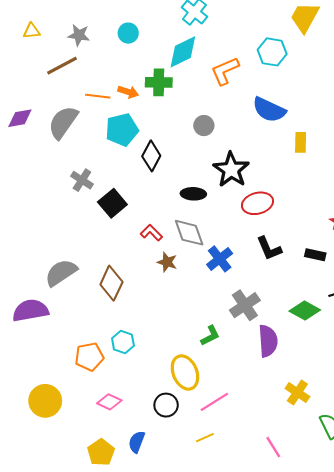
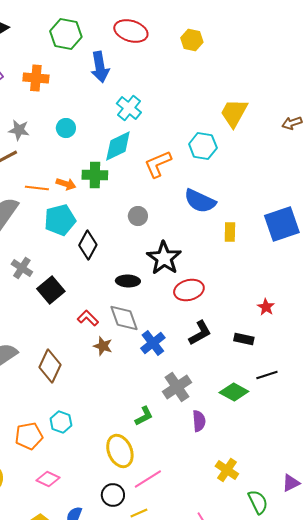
black L-shape: (269, 248) -> (200, 333), turned -96
purple semicircle: (268, 341) -> (199, 421), size x0.7
black circle: (166, 405) -> (113, 495), moved

